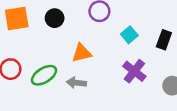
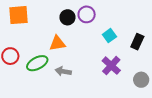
black circle: (55, 18) -> (67, 17), moved
orange triangle: (82, 53) -> (57, 43), moved

